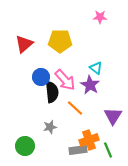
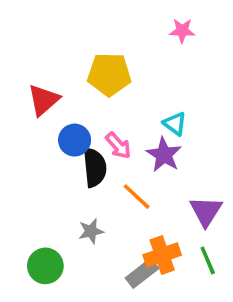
red triangle: (24, 44) -> (44, 100), moved
pink arrow: (65, 80) -> (118, 146), size x0.7
gray rectangle: (78, 150) -> (142, 273), turned -30
green line: (108, 150) -> (208, 260), moved

